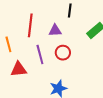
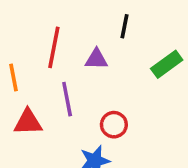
red circle: (63, 53) -> (114, 125), moved

